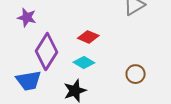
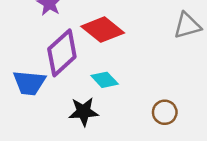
red diamond: (88, 37) -> (103, 30), moved, size x1.5

